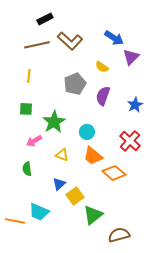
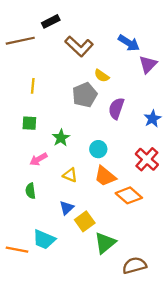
brown line: (37, 45) -> (20, 41), moved
yellow semicircle: (102, 67) -> (102, 76), moved
green star: (54, 122) -> (61, 138), size x0.7

